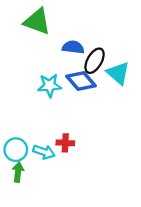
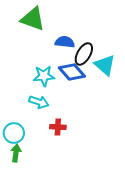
cyan arrow: (44, 152) -> (39, 102), moved

